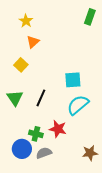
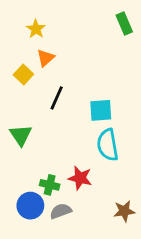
green rectangle: (90, 17) -> (124, 23), turned -42
yellow square: (21, 65) -> (23, 75), moved
black line: (41, 98) -> (57, 98), moved
cyan semicircle: (78, 105) -> (108, 145), turned -60

